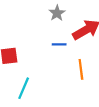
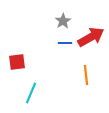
blue line: (59, 44) -> (65, 43), moved

